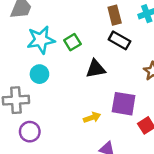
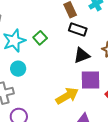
black triangle: (96, 69) -> (82, 55), moved
yellow arrow: (92, 117) -> (67, 96), size x1.6

